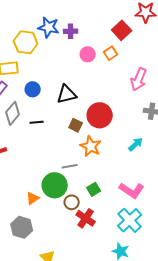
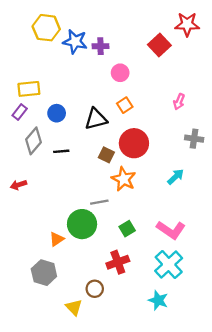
yellow hexagon: (26, 42) -> (46, 28), moved
orange square: (111, 53) -> (125, 105), moved
pink arrow: (139, 79) -> (179, 102), size x0.6
brown circle: (72, 202) -> (95, 289), moved
red cross: (86, 218) -> (118, 262), turned 36

